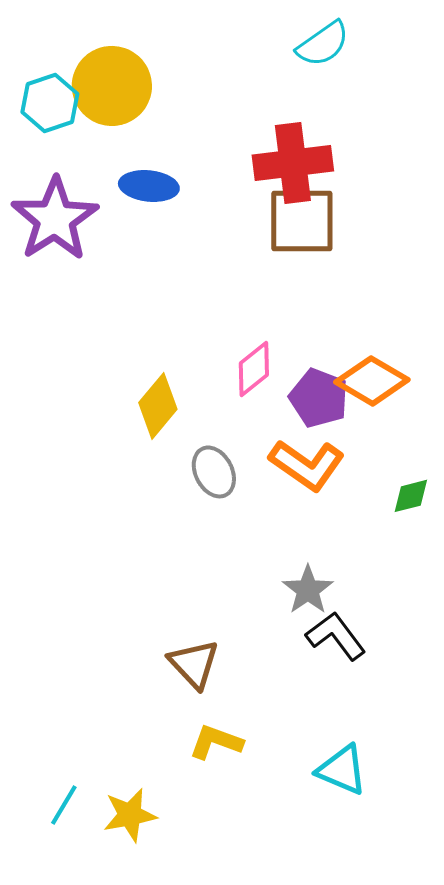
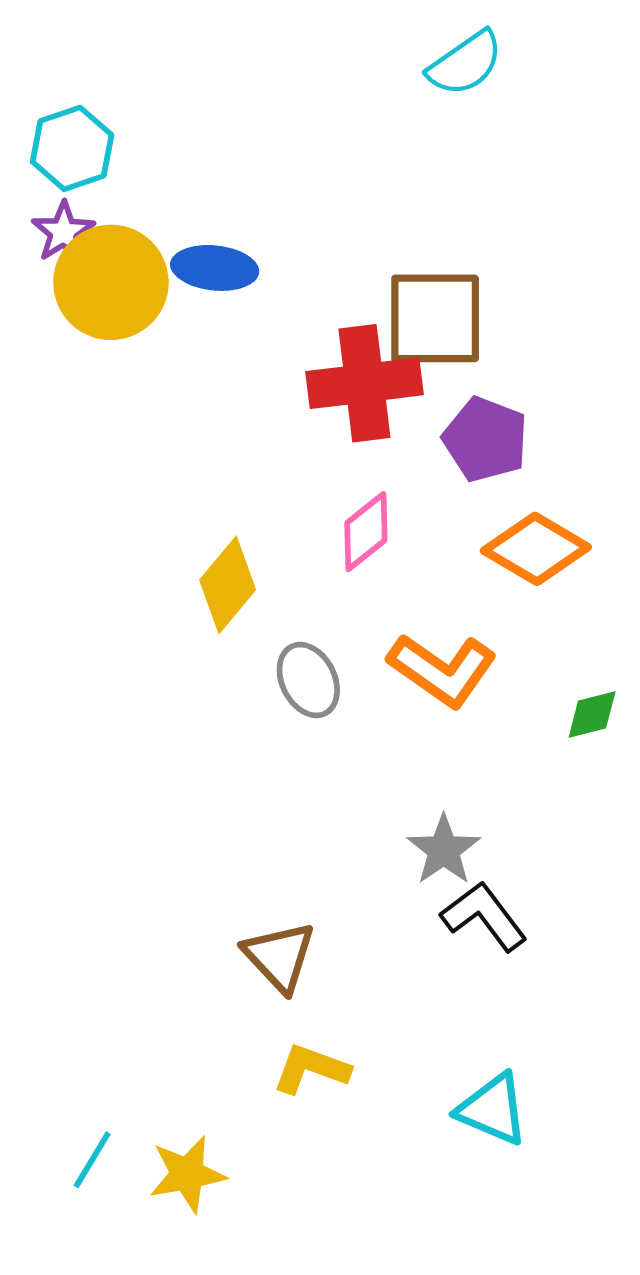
yellow circle: (112, 86) -> (111, 282), moved
red cross: (293, 163) -> (364, 383), moved
purple star: (55, 219) -> (63, 232), moved, size x0.5
purple pentagon: (319, 398) -> (485, 439), moved

